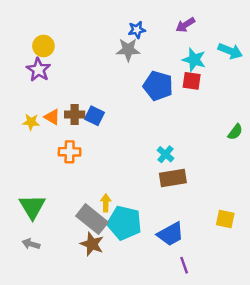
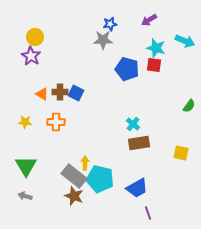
yellow star: (31, 122) -> (25, 122), moved
yellow square: (225, 219) -> (181, 153), moved

